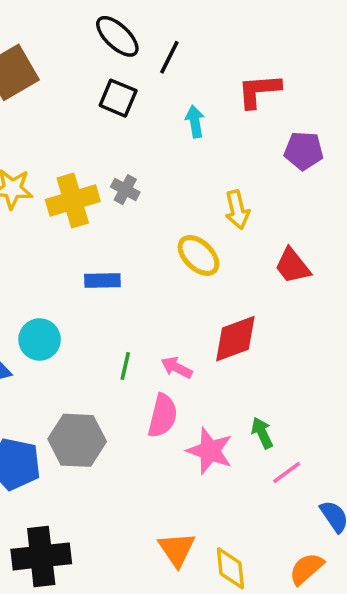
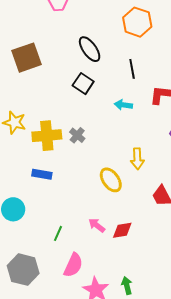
black line: (169, 57) -> (132, 69), moved, turned -48
cyan arrow: (195, 121) -> (123, 105), turned -84
blue rectangle: (102, 280) -> (42, 174), moved
red diamond: (235, 339) -> (122, 230), size x0.7
pink arrow: (177, 367) -> (97, 225), moved

